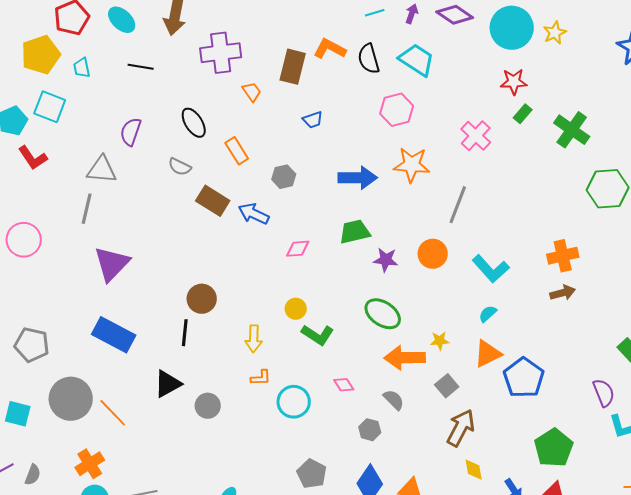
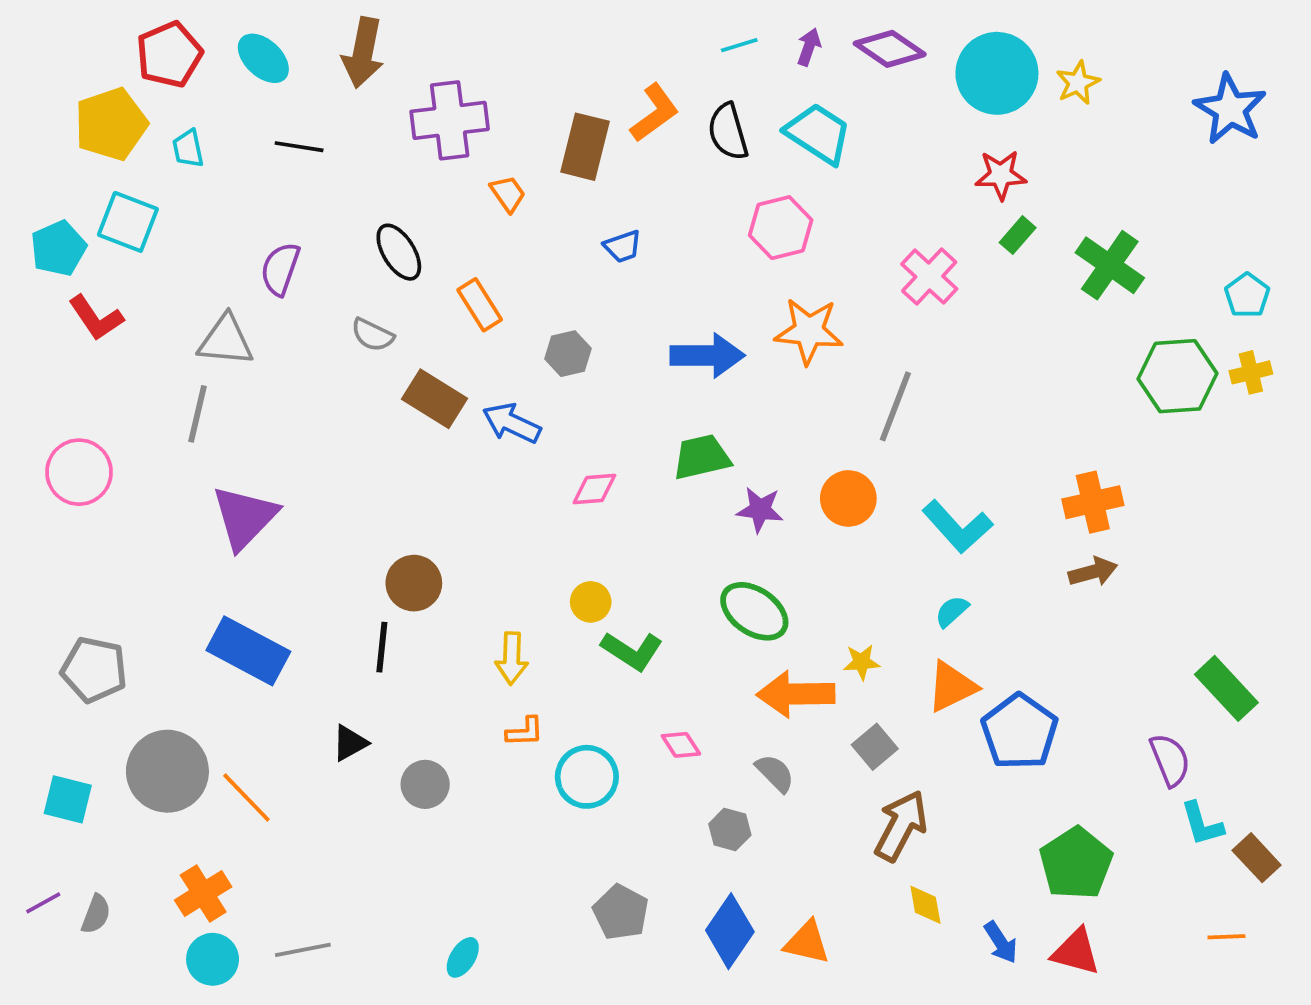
orange L-shape: (330, 49) -> (655, 113), turned 116
black triangle: (168, 384) -> (350, 743), size x0.7

